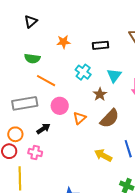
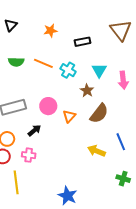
orange star: (63, 42) -> (50, 31), moved
orange line: (46, 81) -> (43, 63), moved

